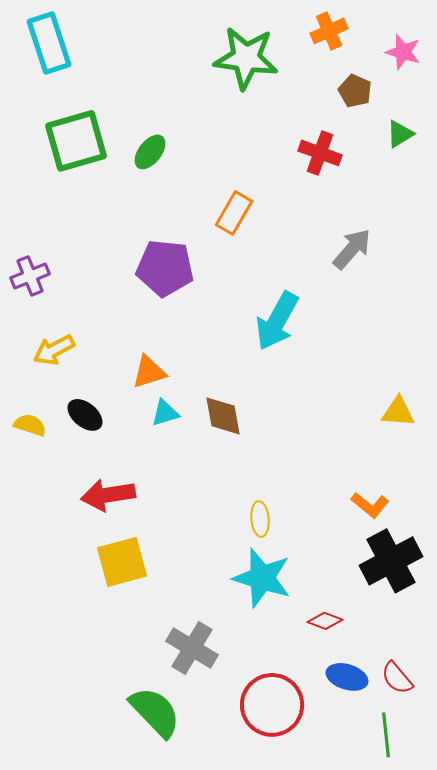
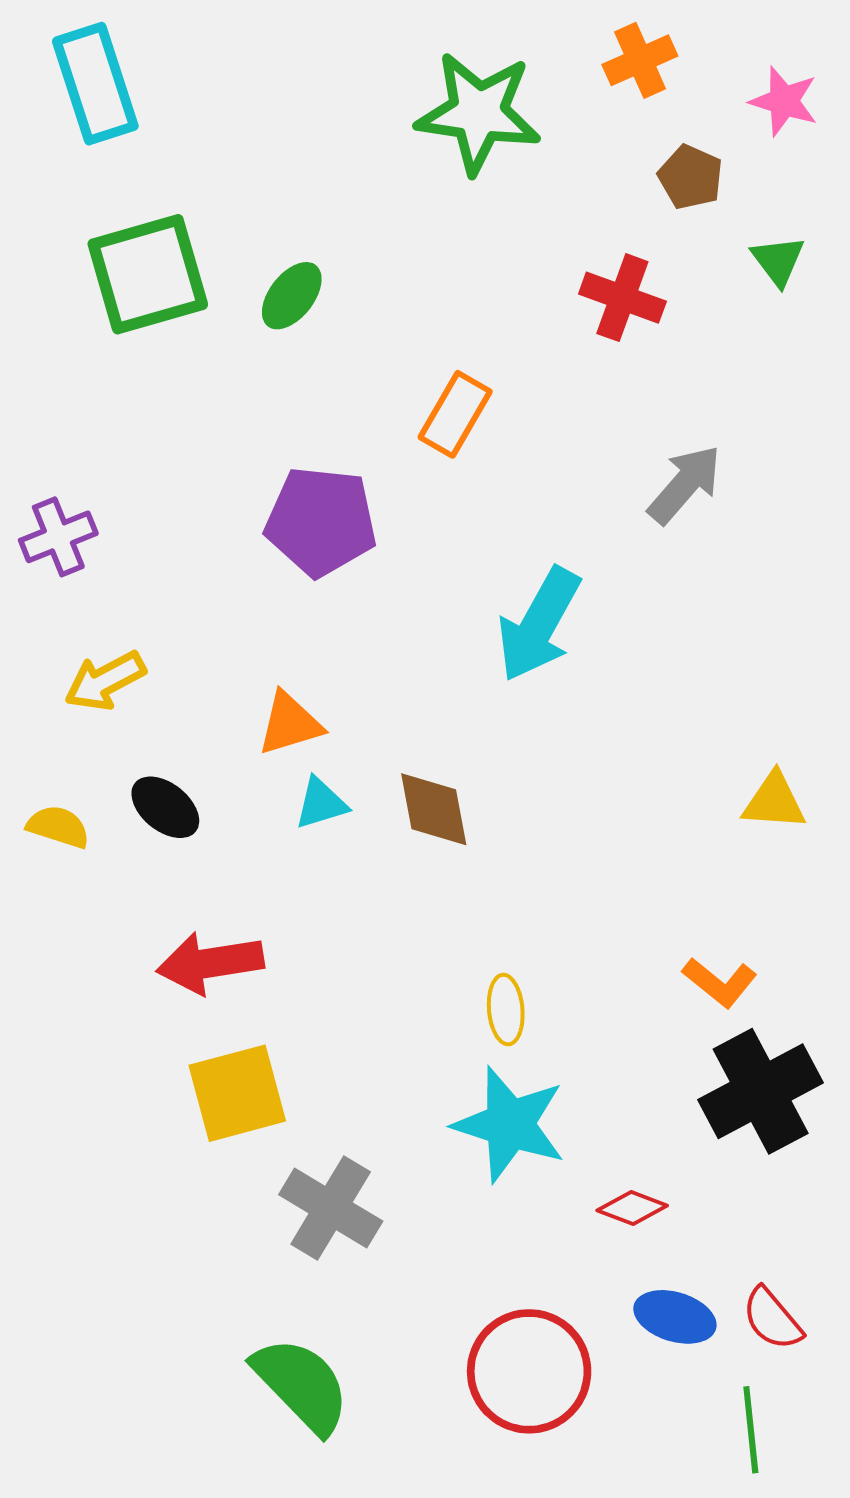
green triangle: (400, 134) -> (778, 261), turned -36
gray cross: (192, 648) -> (331, 1208), moved

